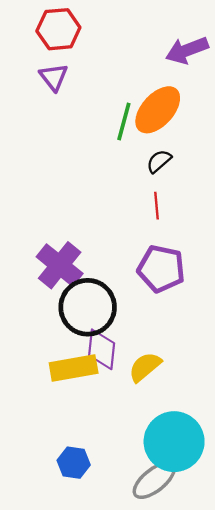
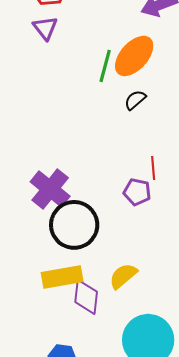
red line: (157, 206) -> (153, 168), moved
purple pentagon: (161, 269) -> (137, 192), size x0.7
purple diamond: (102, 349) -> (86, 297), moved

